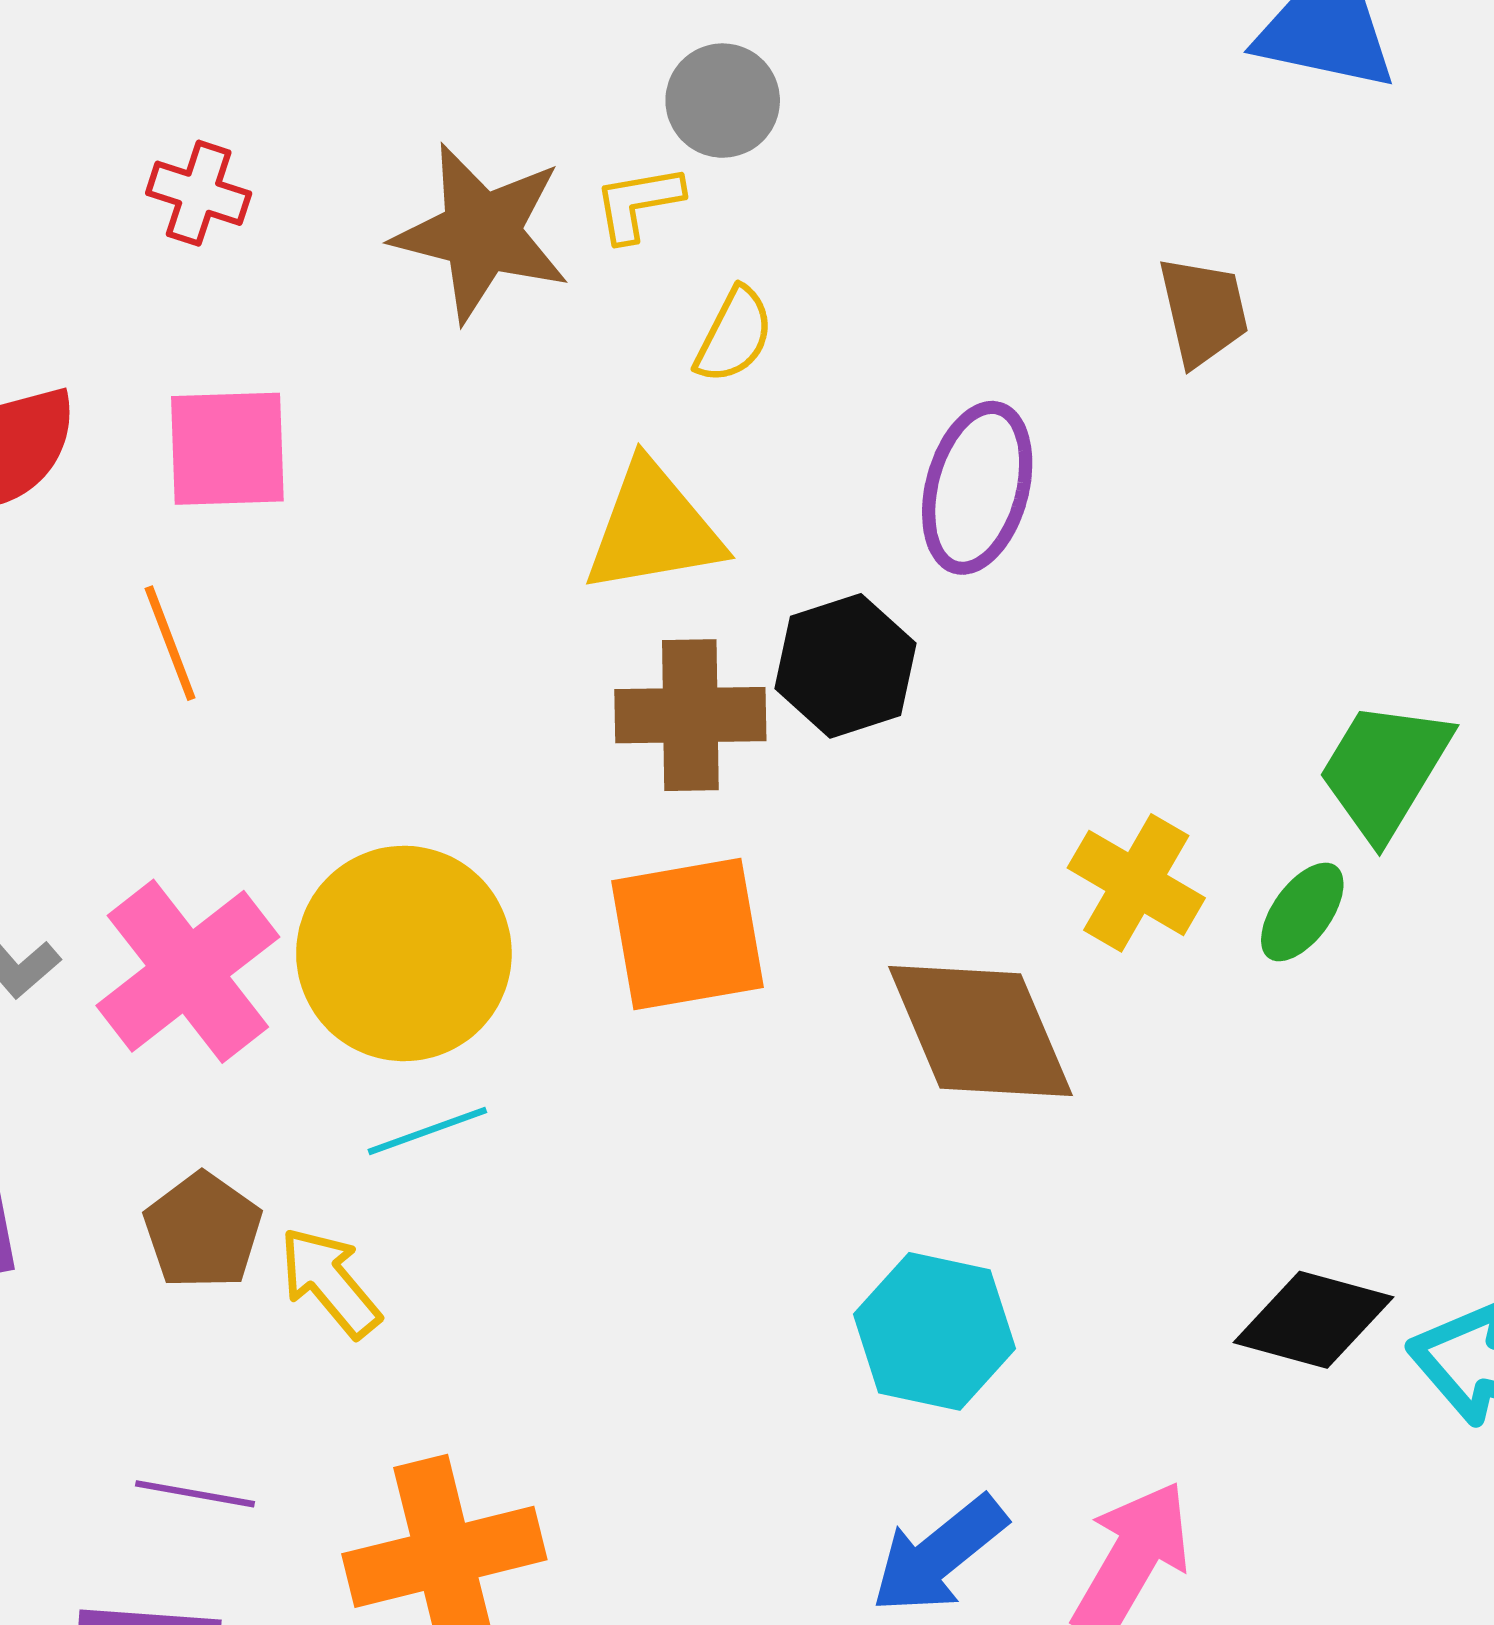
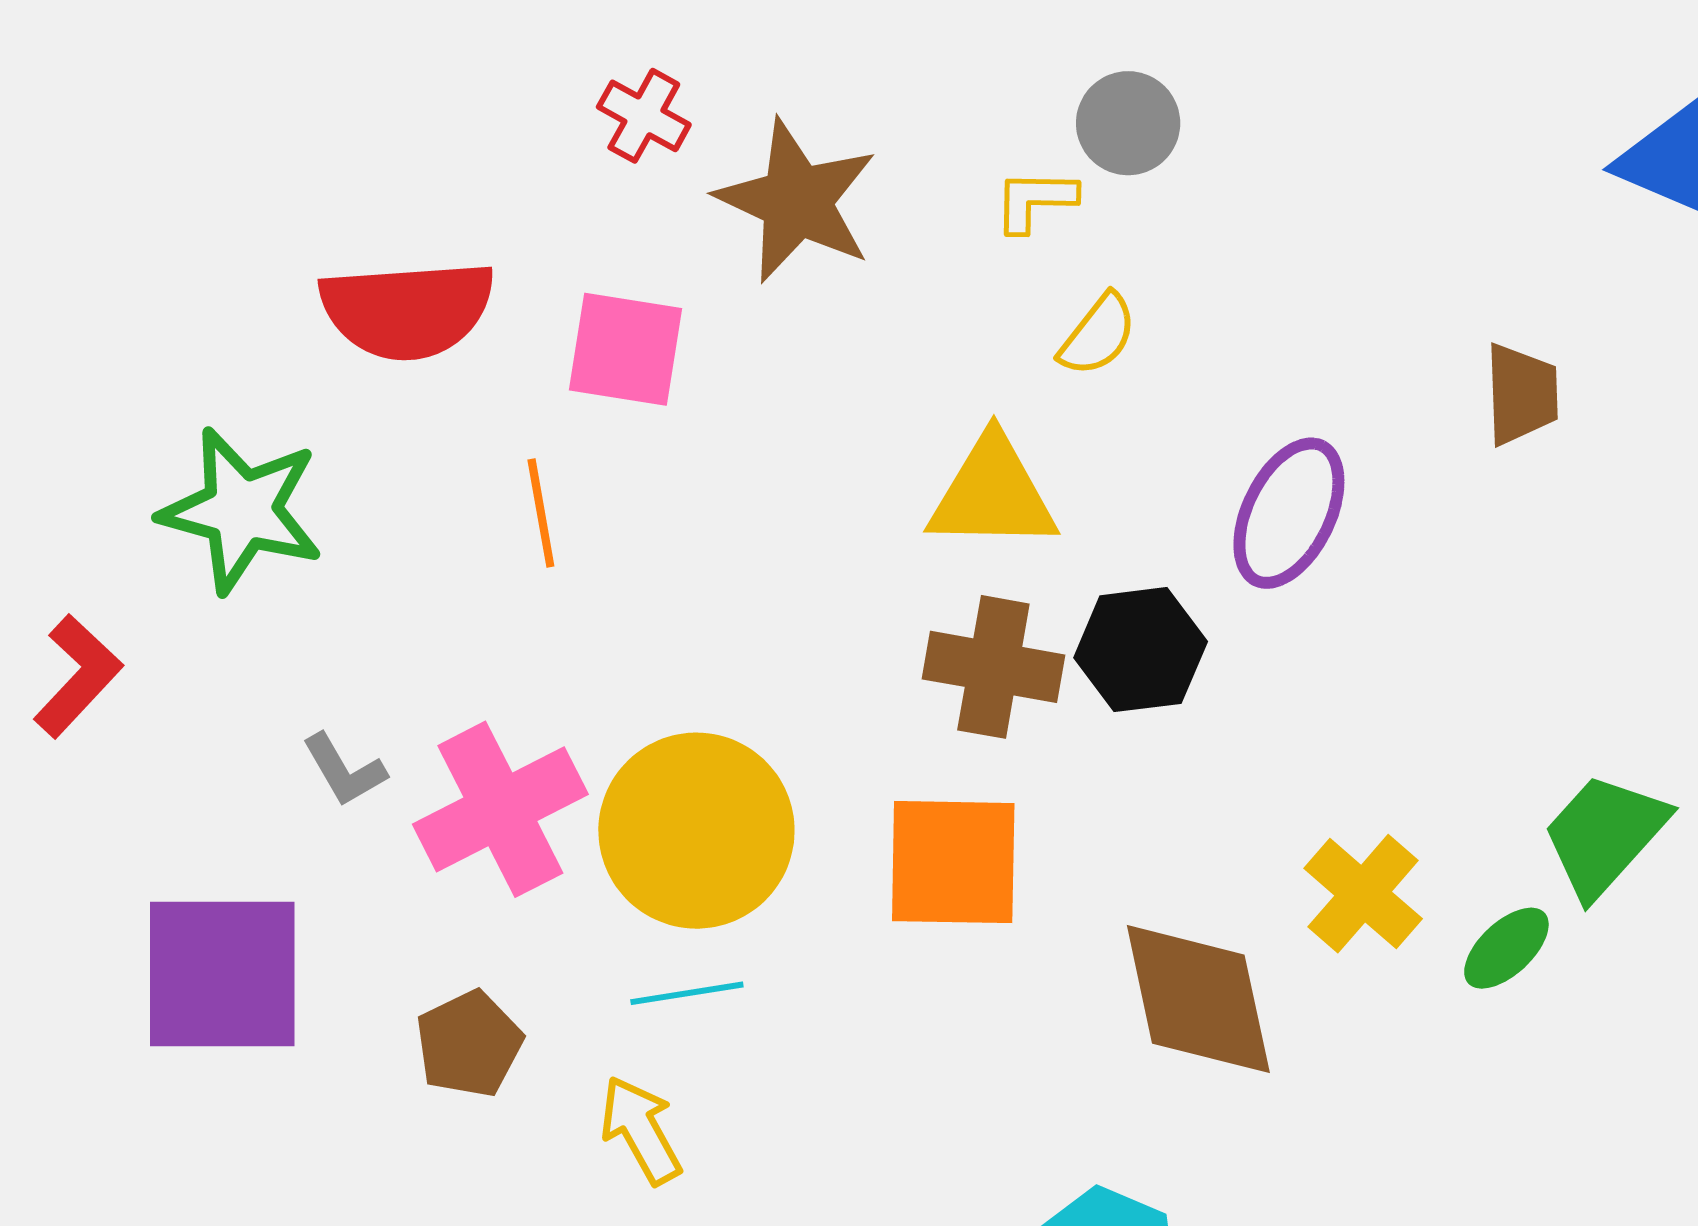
brown star: (481, 233) -> (797, 201), moved
yellow arrow: (330, 1282) -> (641, 1130), moved

